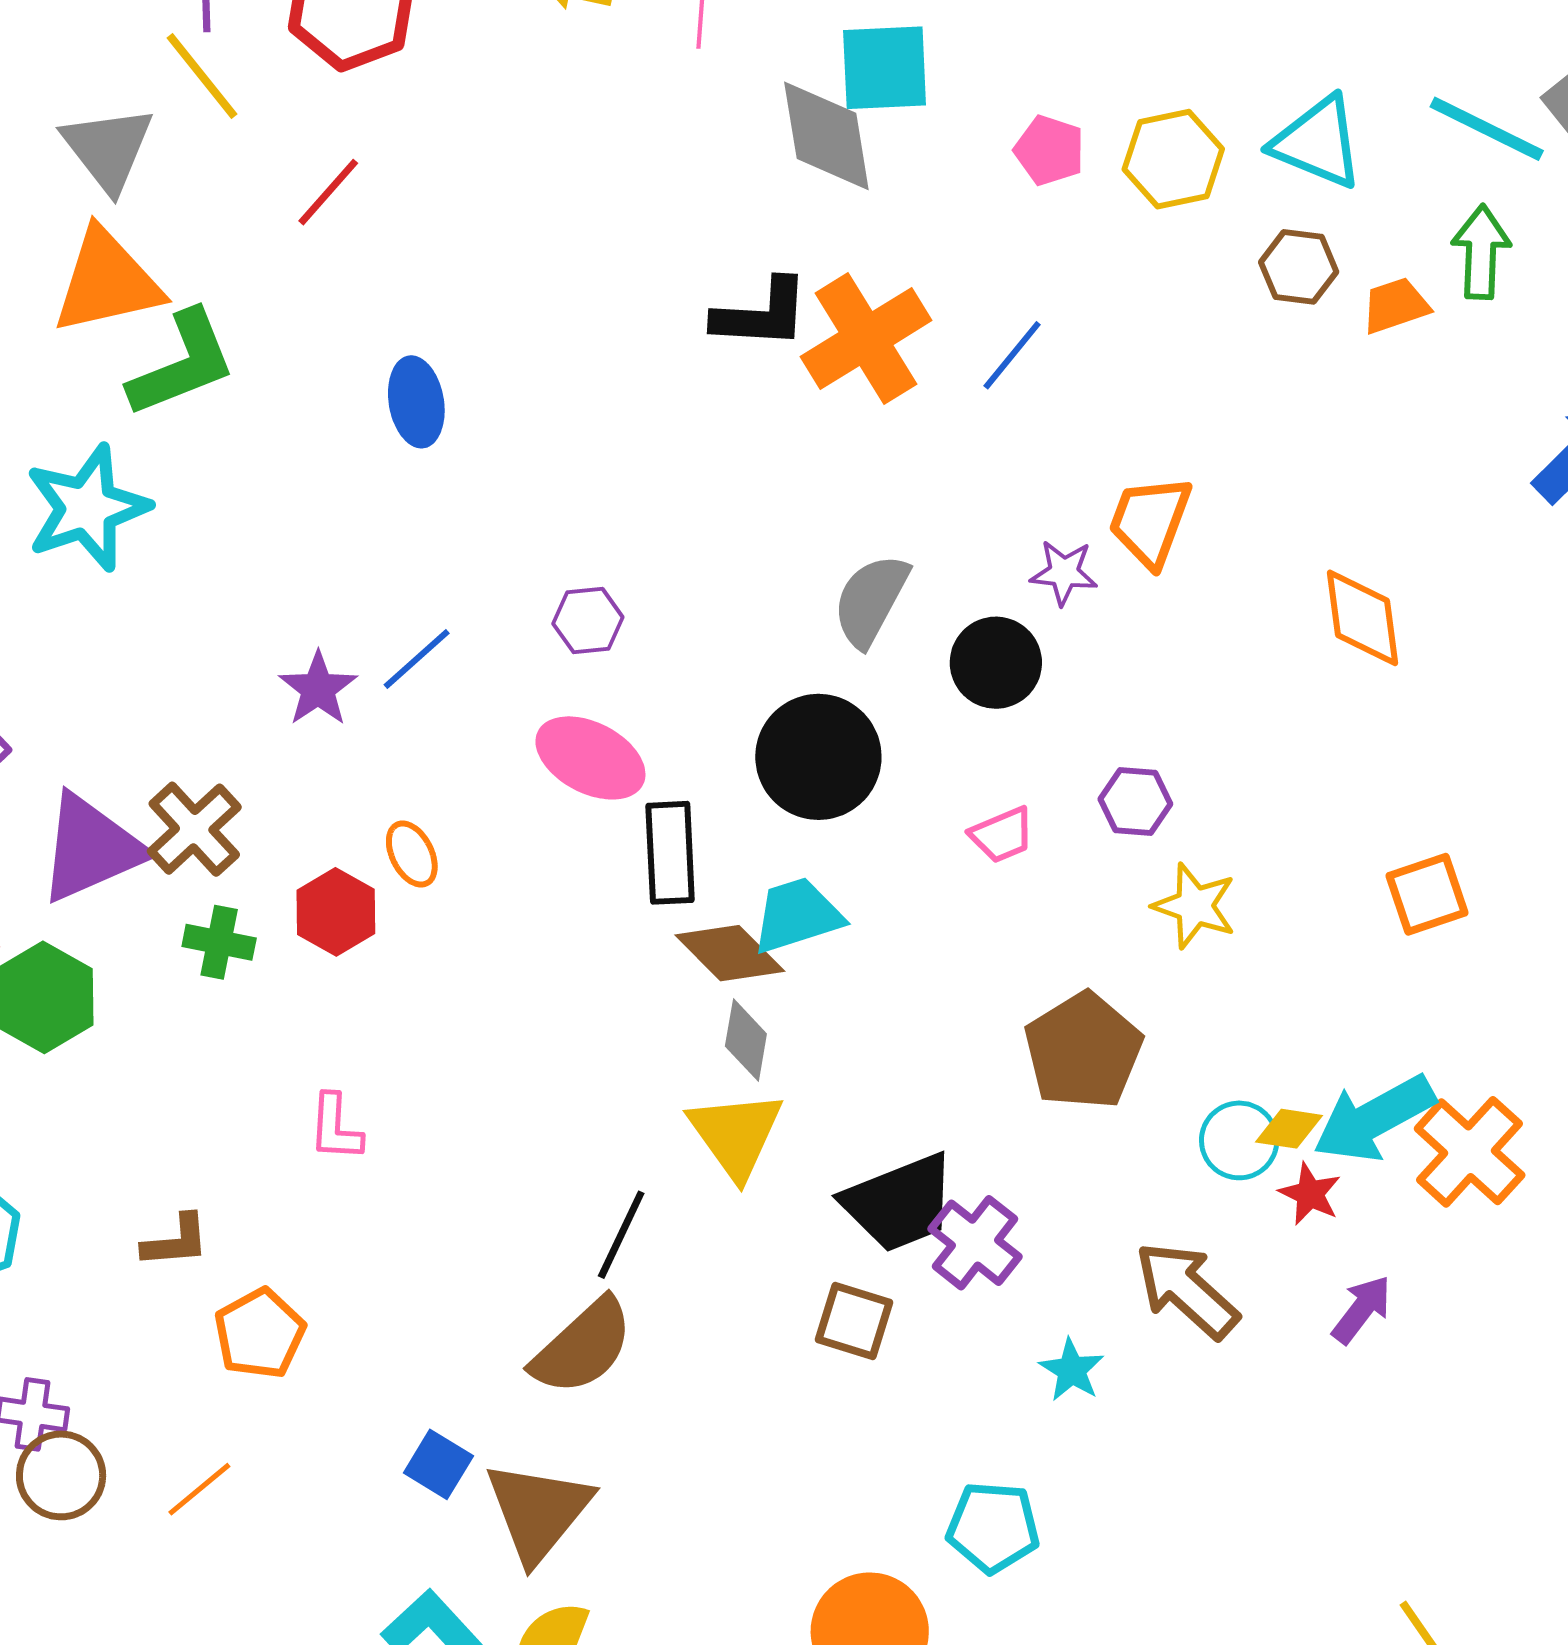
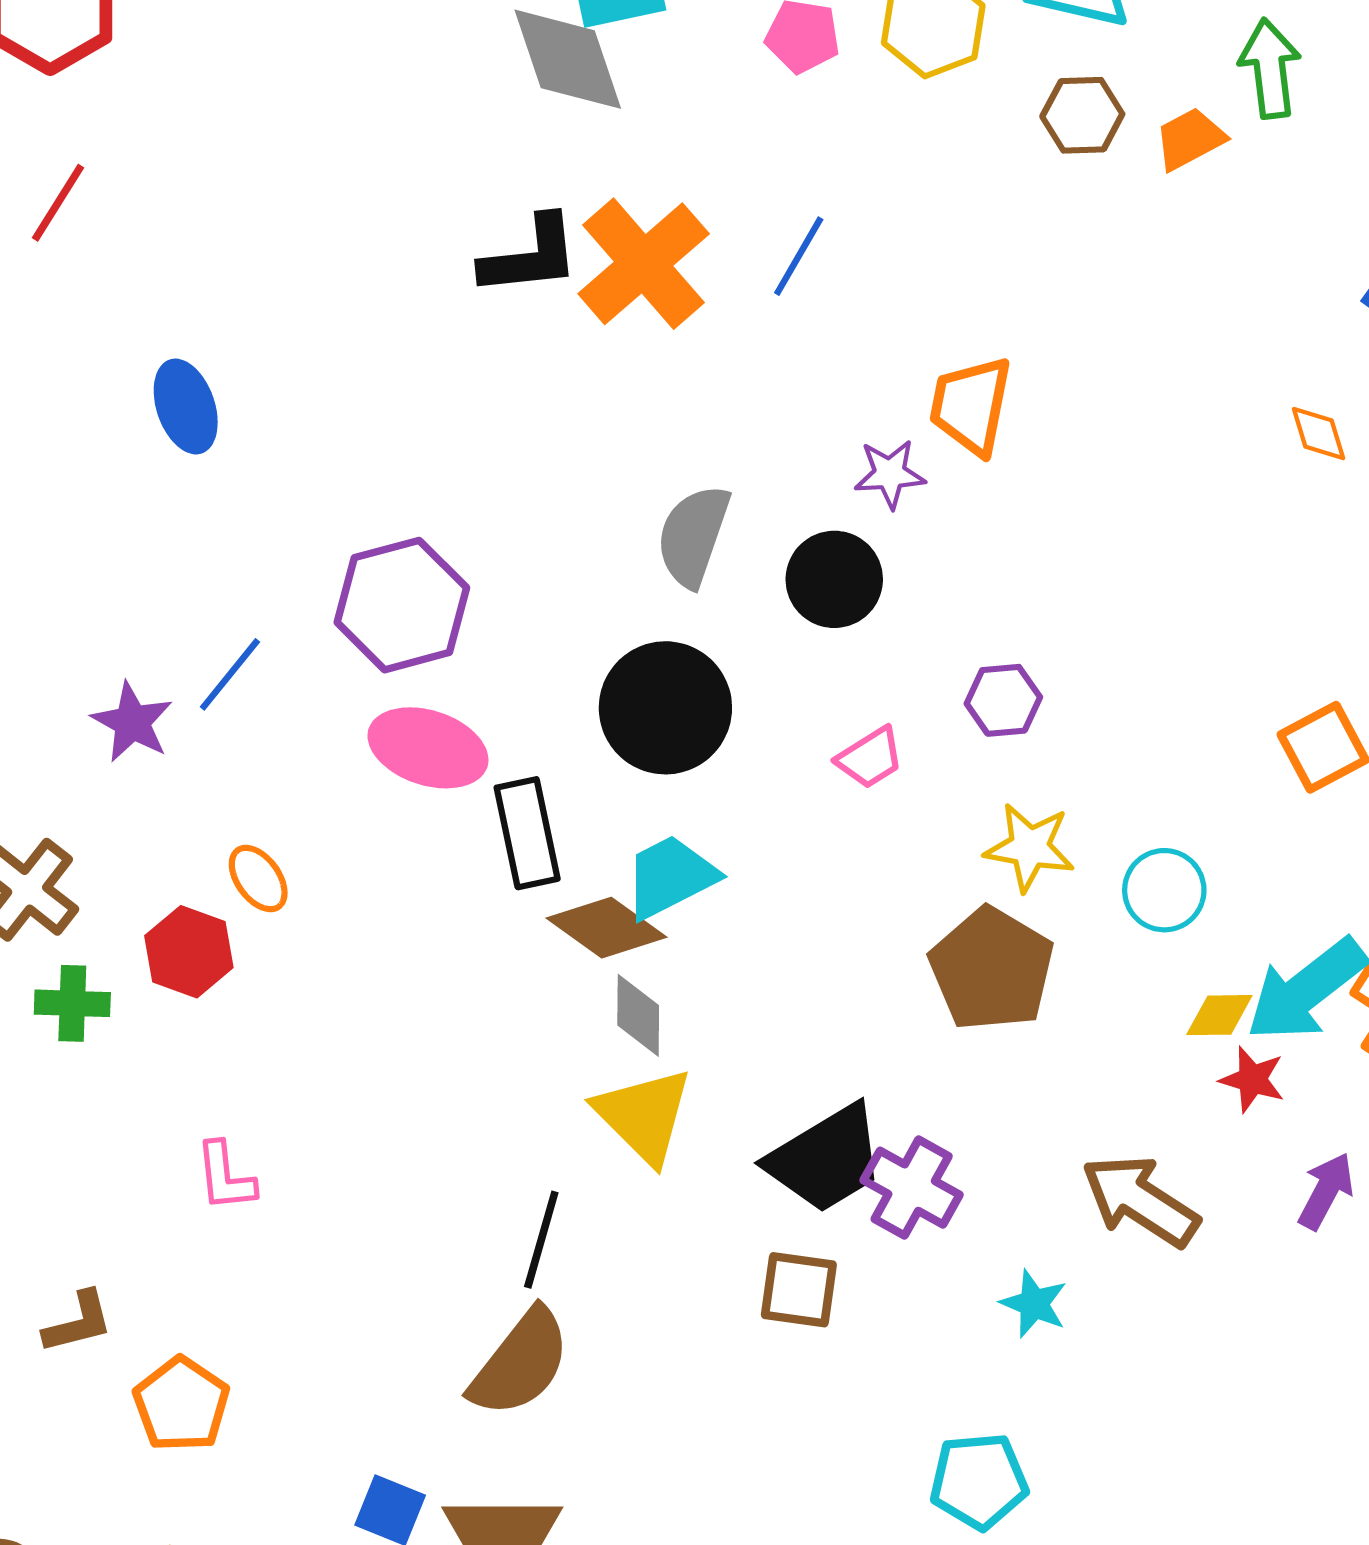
orange diamond: (1363, 618) -> (1319, 434), moved, size x0.6
purple hexagon: (588, 620) -> (402, 605), size x1.8
yellow star: (1195, 906) -> (1030, 847), moved
cyan circle: (1239, 1140) -> (1164, 890), moved

